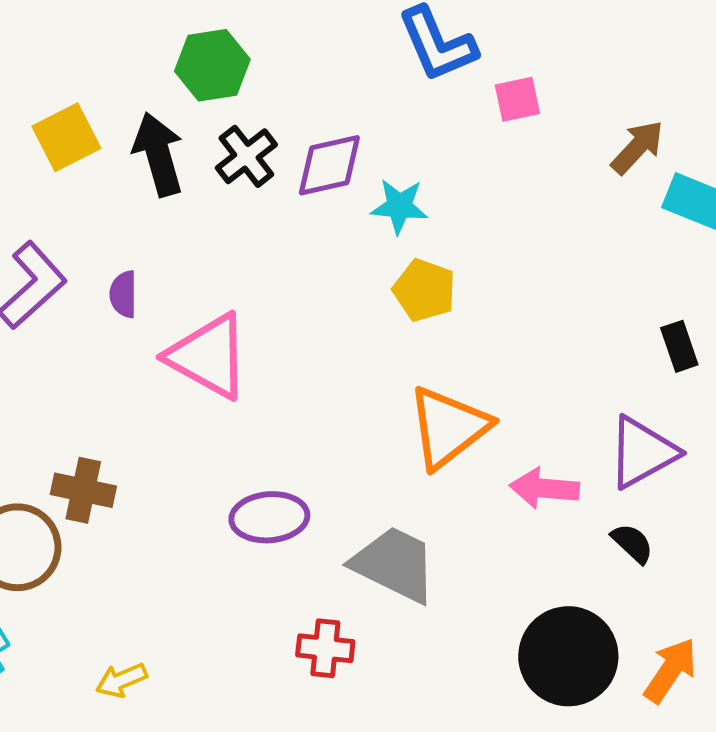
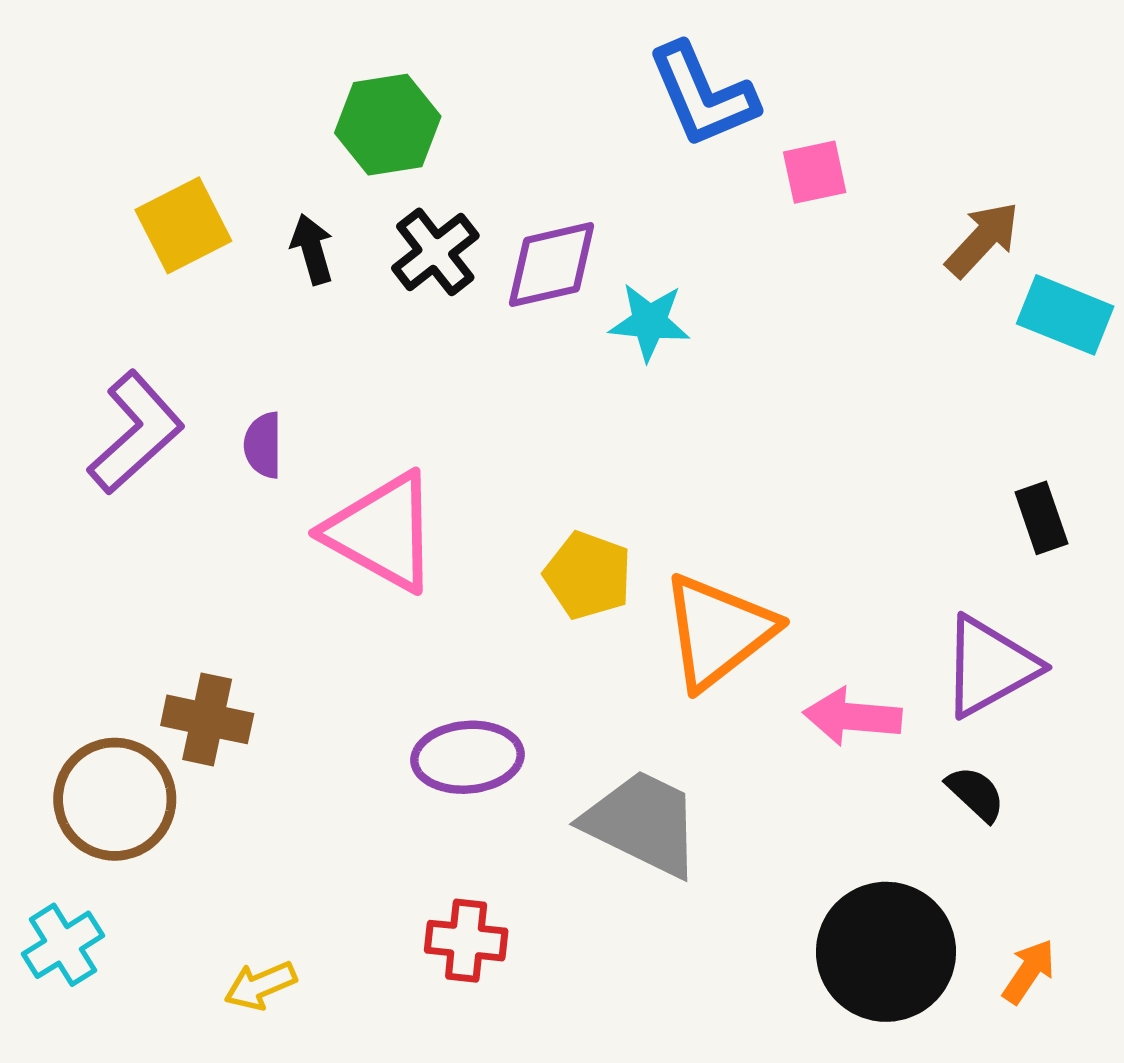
black arrow: (158, 154) -> (312, 249), size x0.6
yellow pentagon: (424, 290) -> (588, 575), moved
red cross: (325, 648) -> (466, 941), moved
orange arrow: (670, 670) -> (1029, 971), size x0.7

